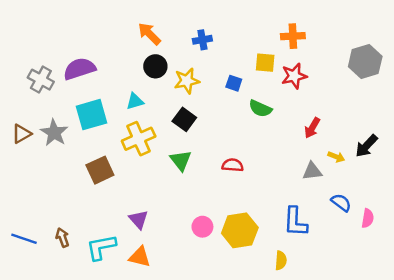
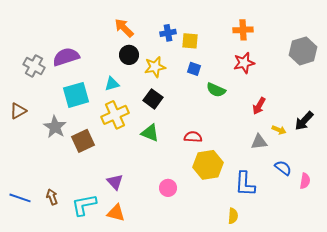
yellow square: (265, 63) -> (190, 41), moved
gray star: (54, 133) -> (55, 127), moved
green triangle: (181, 160) -> (150, 133), turned -30
yellow hexagon: (240, 230) -> (208, 165), moved

